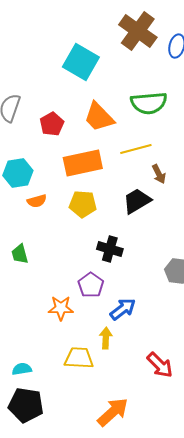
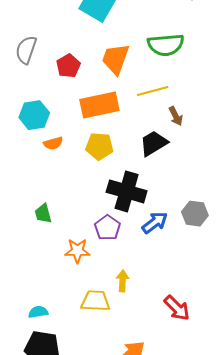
orange trapezoid: (99, 117) -> (116, 59), turned 64
black cross: (110, 249) -> (127, 191), size x1.5
green trapezoid: (20, 254) -> (43, 214), moved
blue arrow: (123, 309) -> (155, 223), moved

